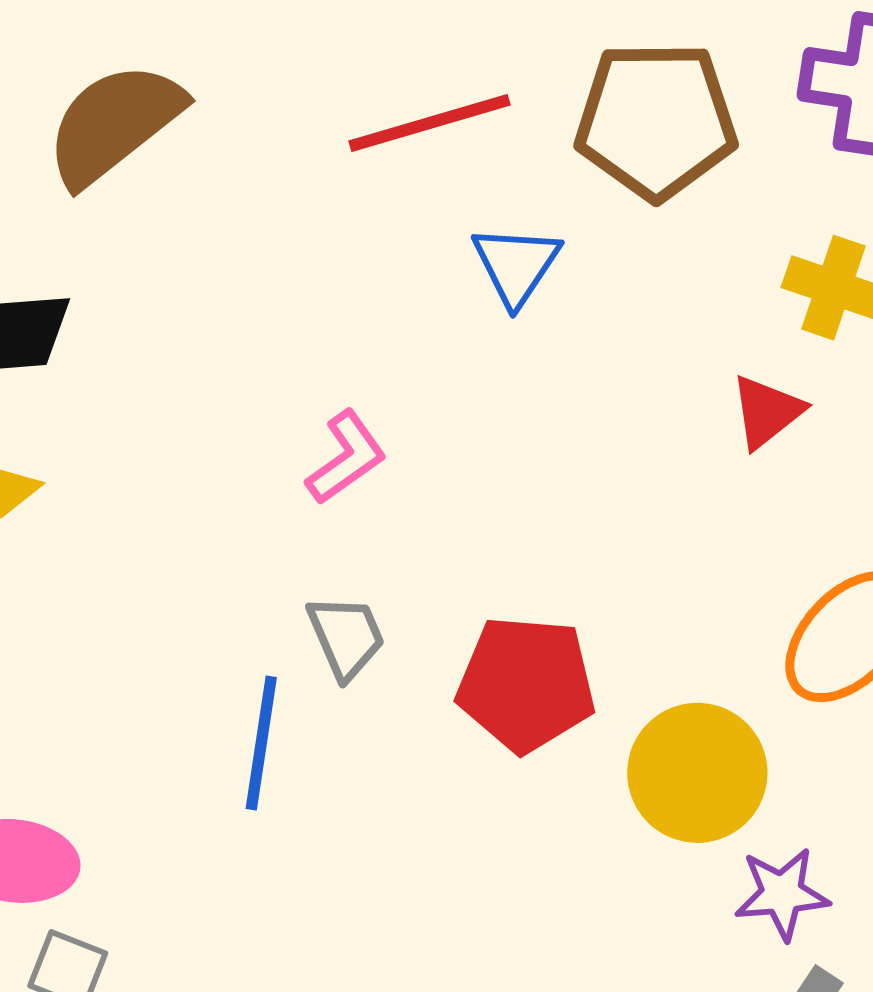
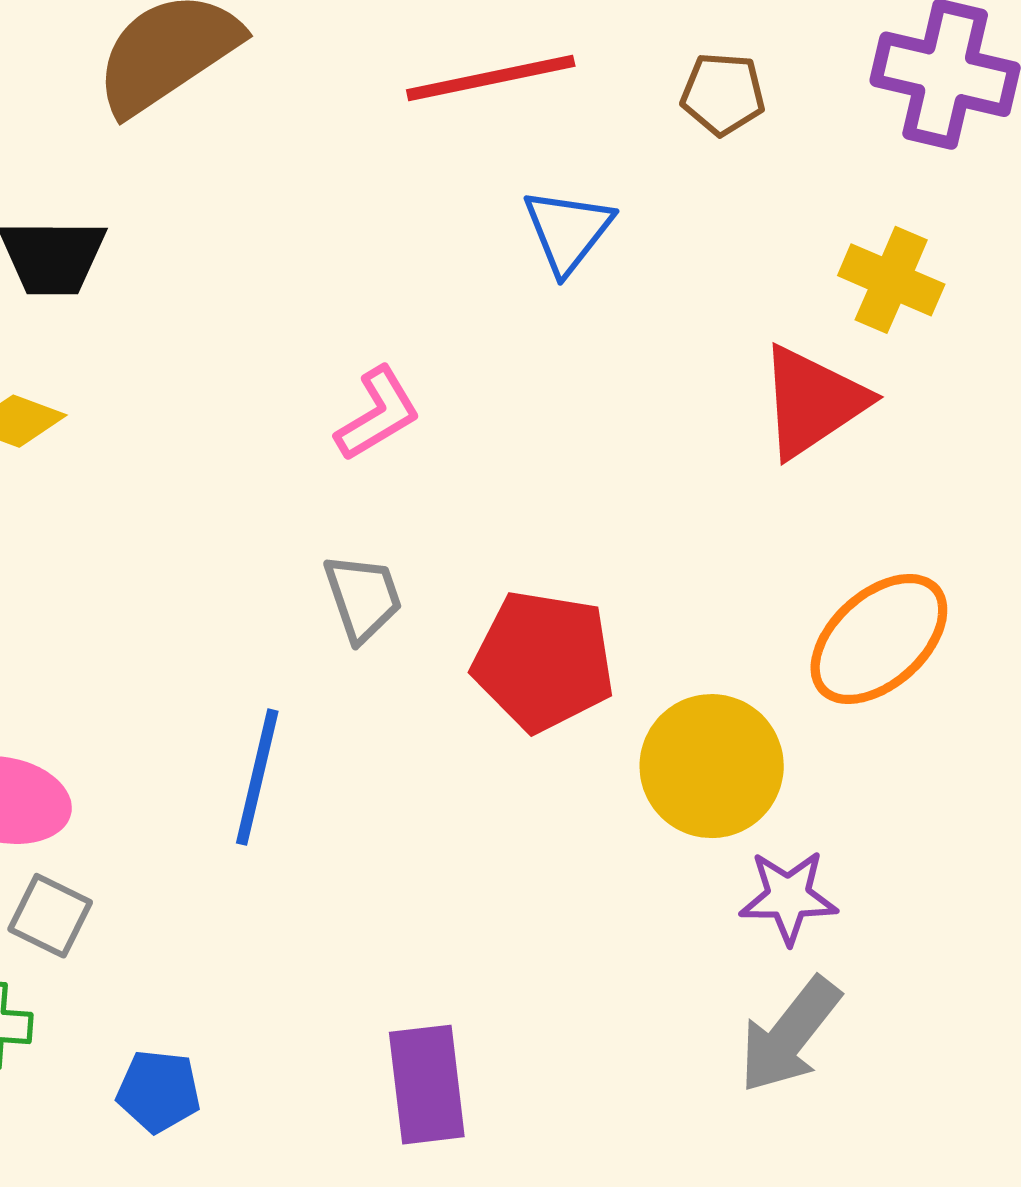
brown pentagon: (656, 120) -> (723, 94), size x0.5
red triangle: (767, 412) -> (813, 402), size x1.5
blue line: (261, 743) -> (257, 777), moved

